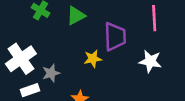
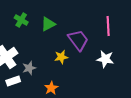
purple trapezoid: (115, 37) -> (78, 40), turned -35

